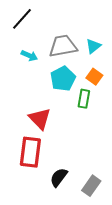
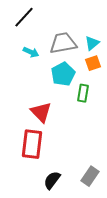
orange square: (94, 77) -> (93, 63), moved, turned 35
black semicircle: (59, 177) -> (52, 180), moved

